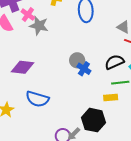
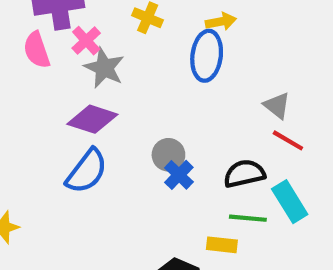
purple diamond: (23, 67) -> (92, 119), moved
blue semicircle: (37, 99) -> (87, 171), moved, turned -80

